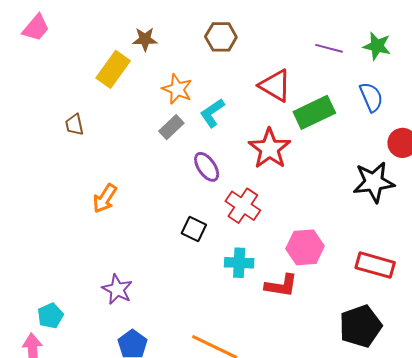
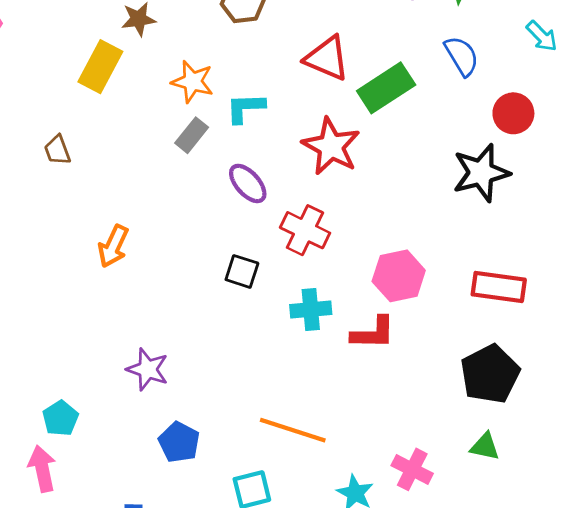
cyan L-shape: (212, 113) -> (245, 108), turned 40

